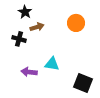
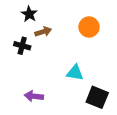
cyan triangle: (52, 64) -> (75, 73), moved
purple arrow: (29, 72) -> (34, 96), moved

